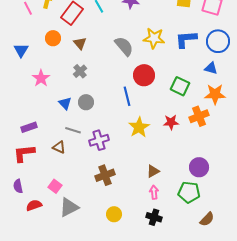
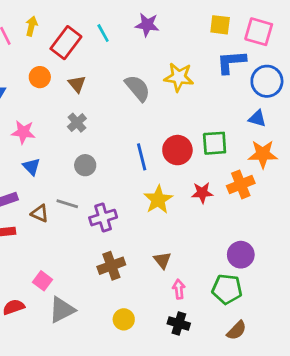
blue L-shape: (186, 39) -> (231, 62), moved
red circle: (144, 75) -> (177, 150), moved
pink star: (41, 78) -> (23, 132), turned -30
green square: (180, 86) -> (215, 143), turned -30
blue triangle: (65, 103) -> (32, 167), moved
brown triangle: (59, 147) -> (40, 213), moved
brown triangle: (153, 171) -> (162, 260), moved, turned -40
brown semicircle: (207, 219) -> (237, 330), moved

